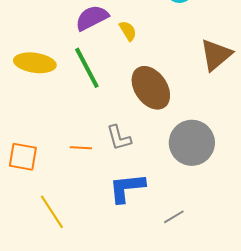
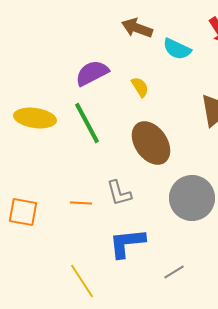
yellow semicircle: (128, 31) -> (140, 87), moved
yellow line: (52, 212) -> (82, 281), moved

